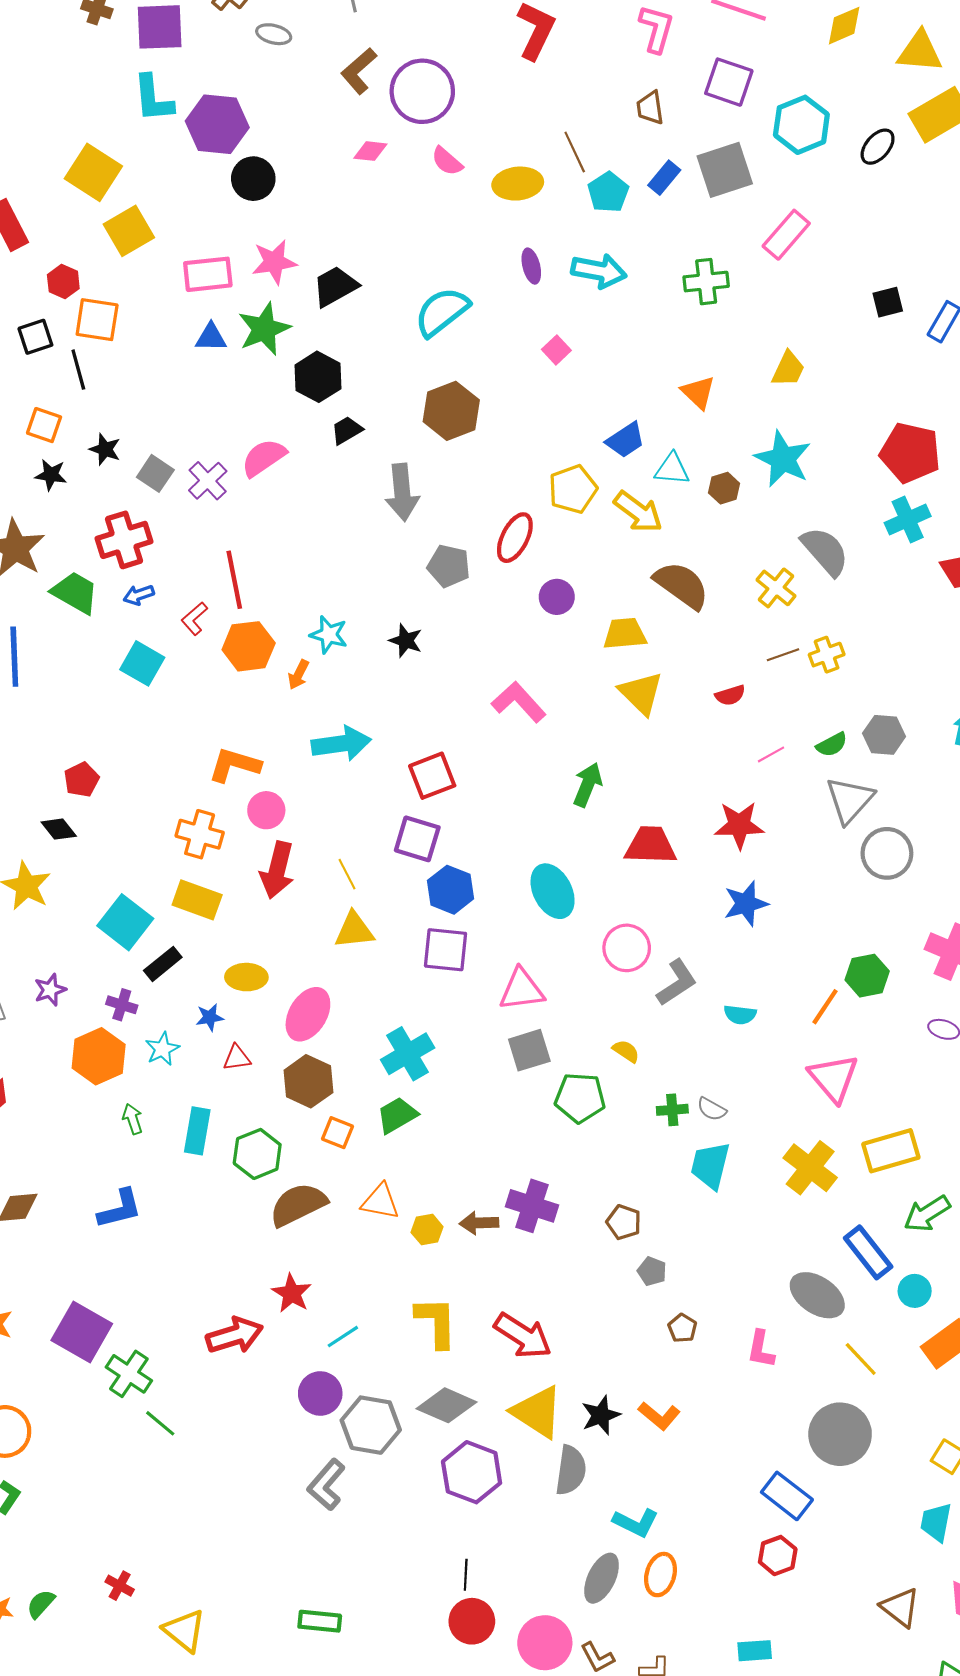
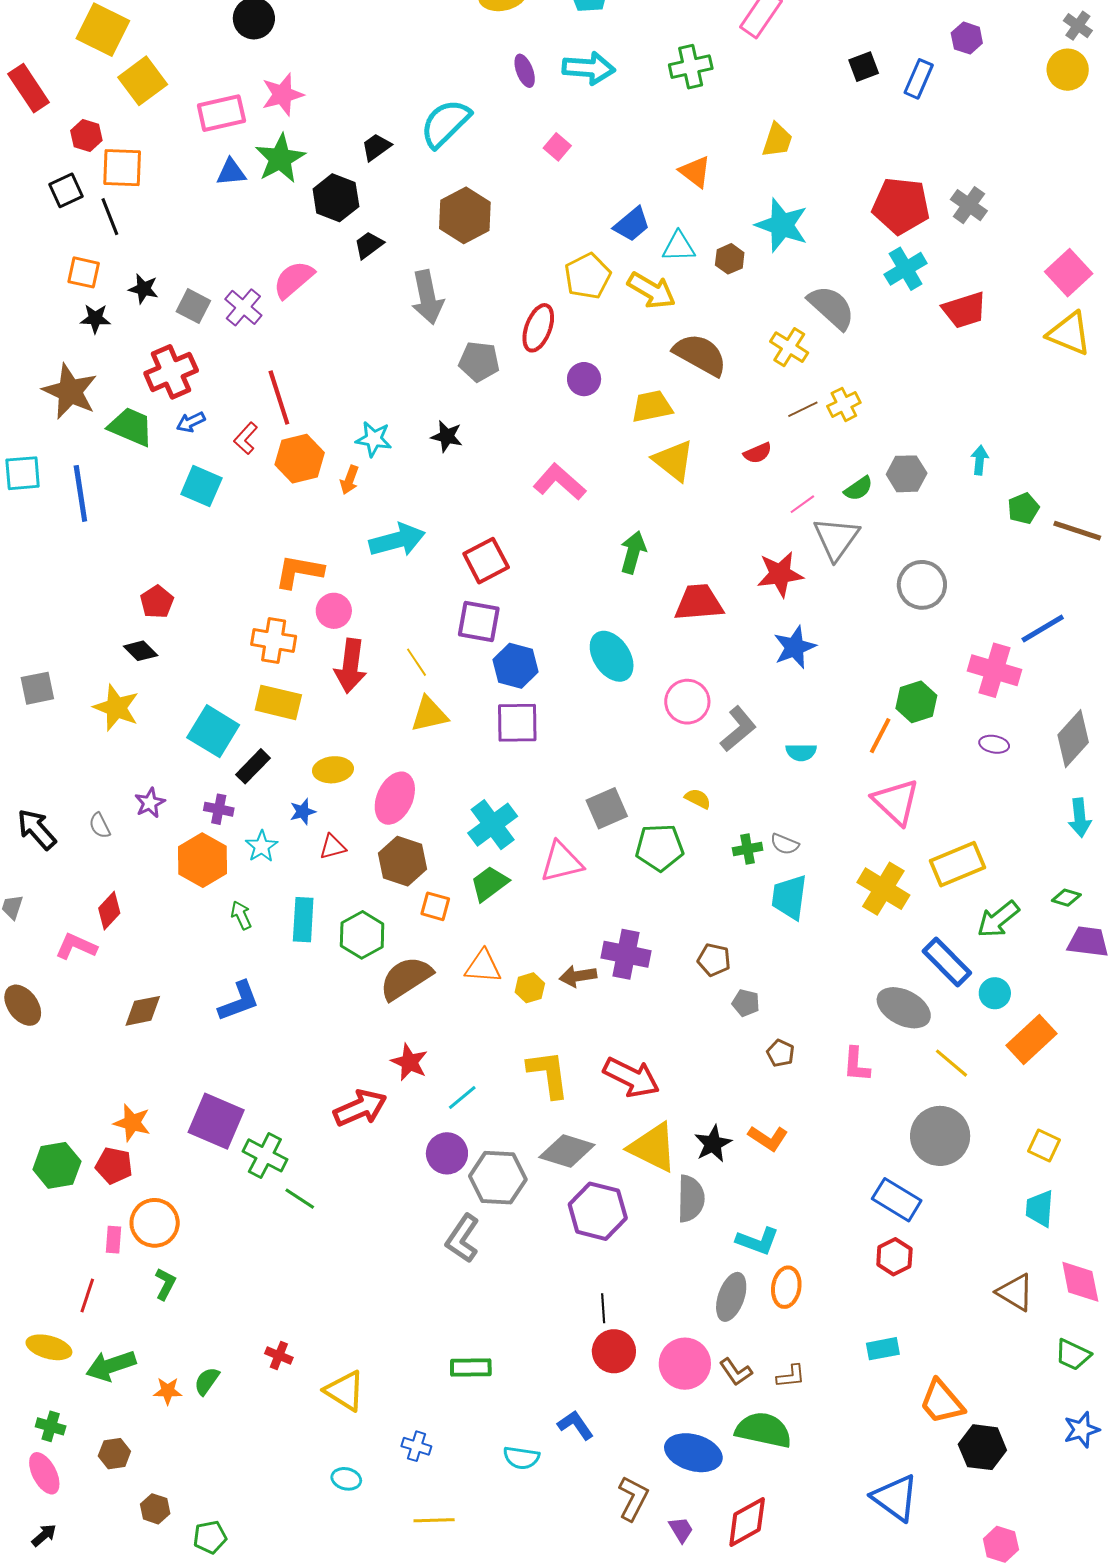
black trapezoid: (335, 286) -> (376, 147), moved, size x0.7
gray triangle: (850, 800) -> (836, 538), moved
pink triangle: (522, 990) -> (561, 862), moved

